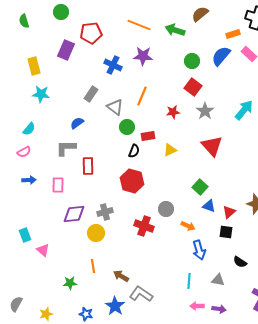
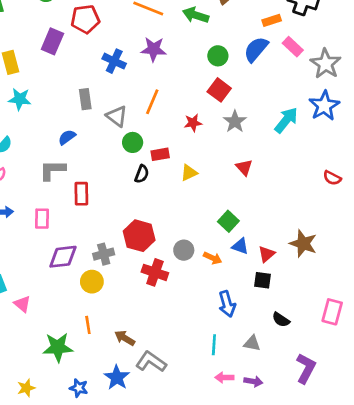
gray rectangle: (91, 94) -> (85, 99), turned -42
red triangle: (212, 146) -> (244, 167), size x0.6
red hexagon: (132, 181) -> (139, 236), moved
orange arrow: (188, 226) -> (213, 258), moved
green star: (70, 283) -> (58, 347), size x1.6

